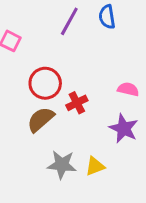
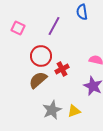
purple line: (69, 21) -> (54, 26), moved
gray star: (62, 165) -> (52, 110), turned -30

